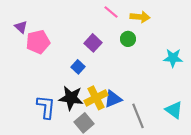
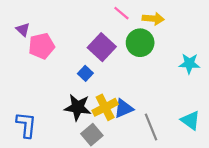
green circle: (128, 39) -> (140, 43), size x1.6
purple square: (93, 43) -> (102, 47), size x1.4
blue L-shape: (46, 107) -> (26, 125), moved

